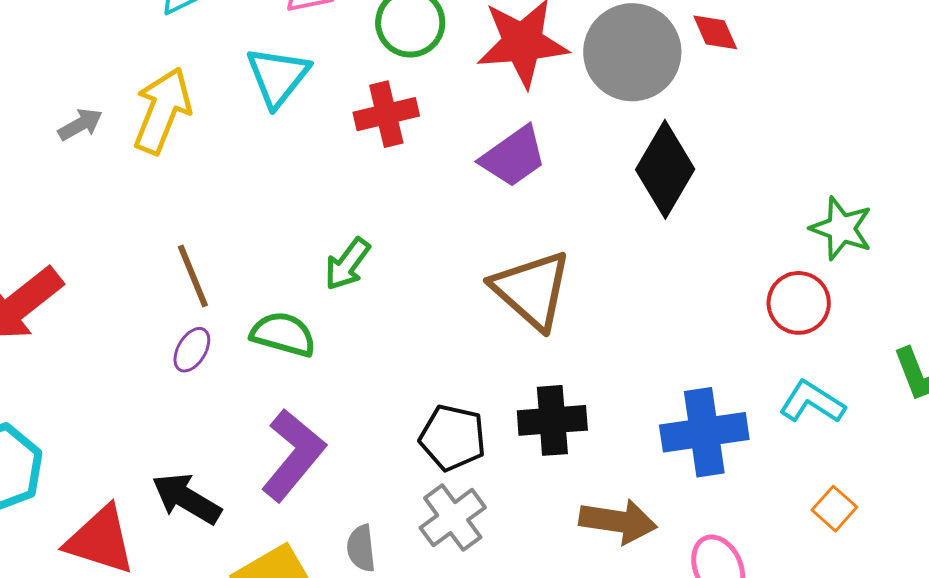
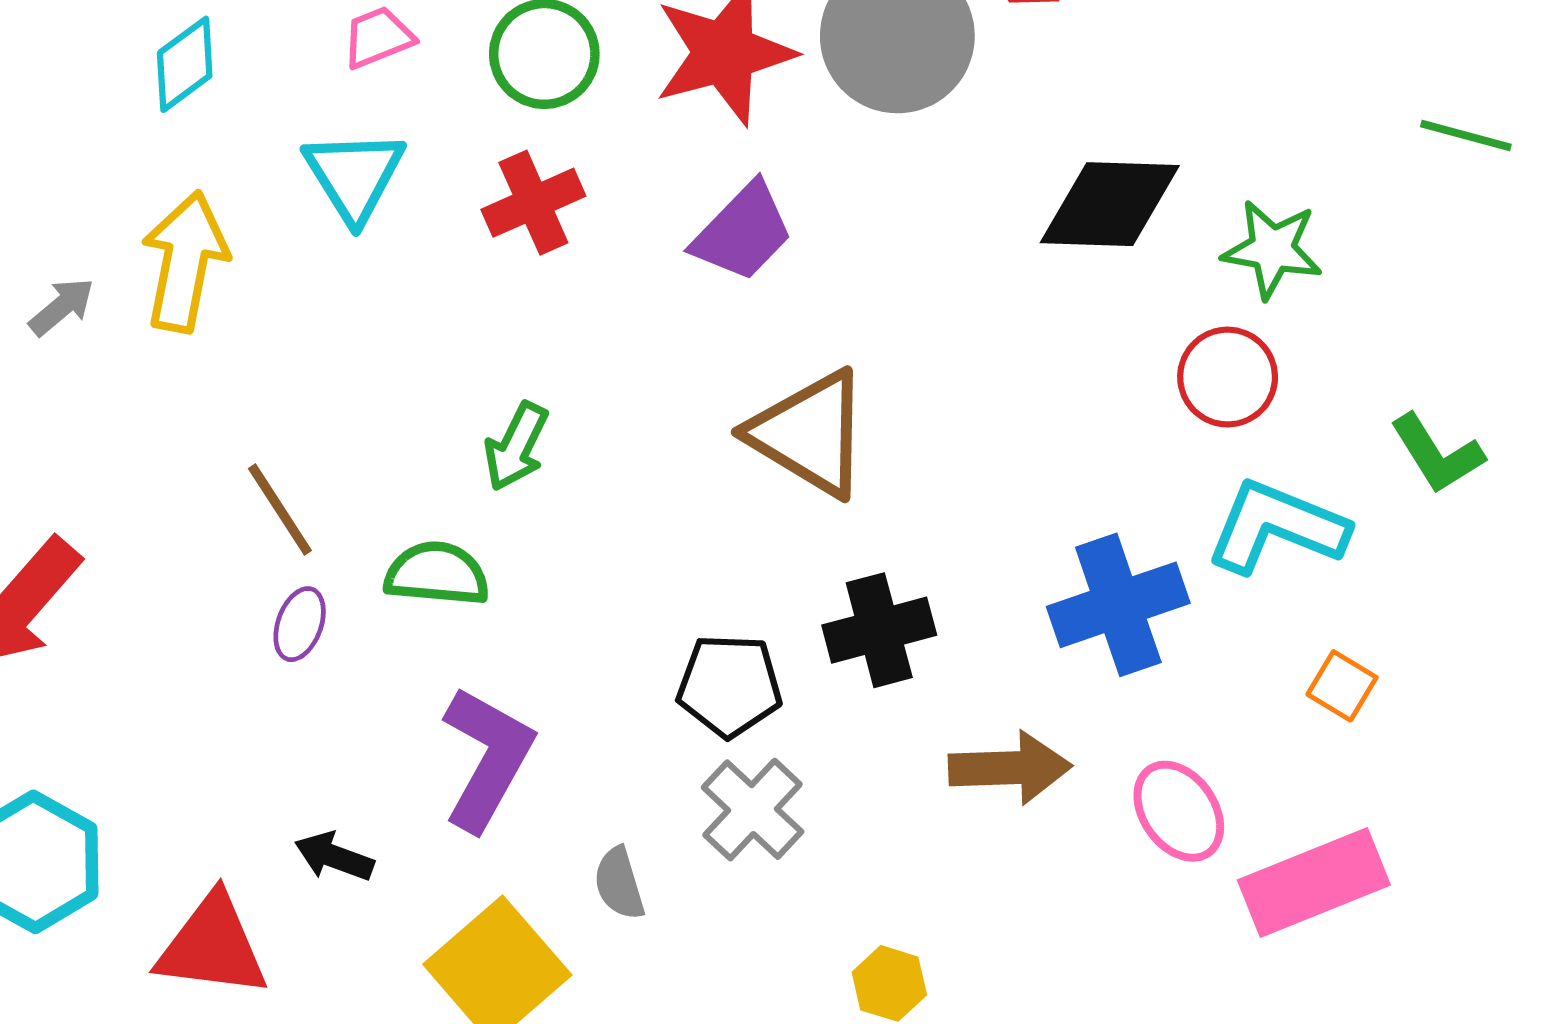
black diamond: (665, 169) -> (1110, 204), moved, turned 72
cyan L-shape: (812, 402) -> (1277, 527), size x1.4
black arrow: (187, 499) -> (334, 857), size x0.7

